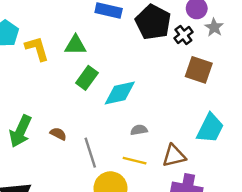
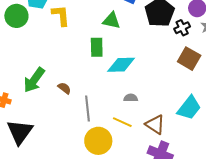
green triangle: (75, 45) -> (111, 21), moved
green rectangle: (87, 78) -> (97, 47), turned -48
brown triangle: (174, 156) -> (155, 124), turned 35

